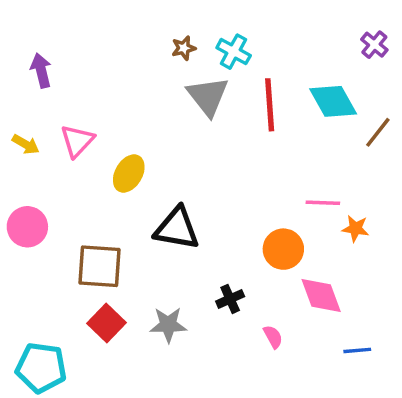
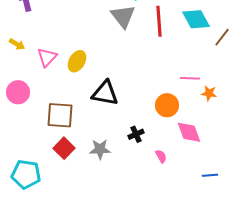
pink triangle: (77, 141) -> (47, 57), moved
blue line: (357, 350) -> (210, 175), moved

